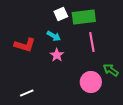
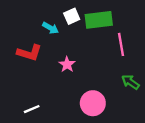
cyan arrow: (54, 36) -> (51, 28), moved
pink line: (92, 42) -> (121, 44), moved
pink circle: (91, 82) -> (93, 103), moved

